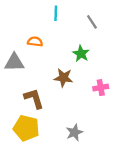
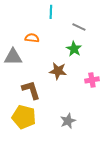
gray line: (92, 22) -> (79, 27), moved, turned -32

